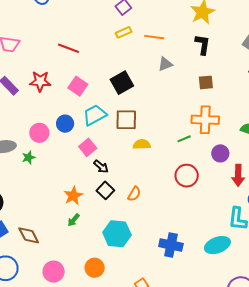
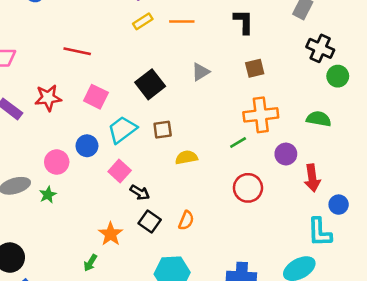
gray triangle: (165, 64) -> (201, 72), moved
brown square: (126, 120) -> (163, 130), size x0.7
green arrow: (74, 220) -> (90, 263), moved

